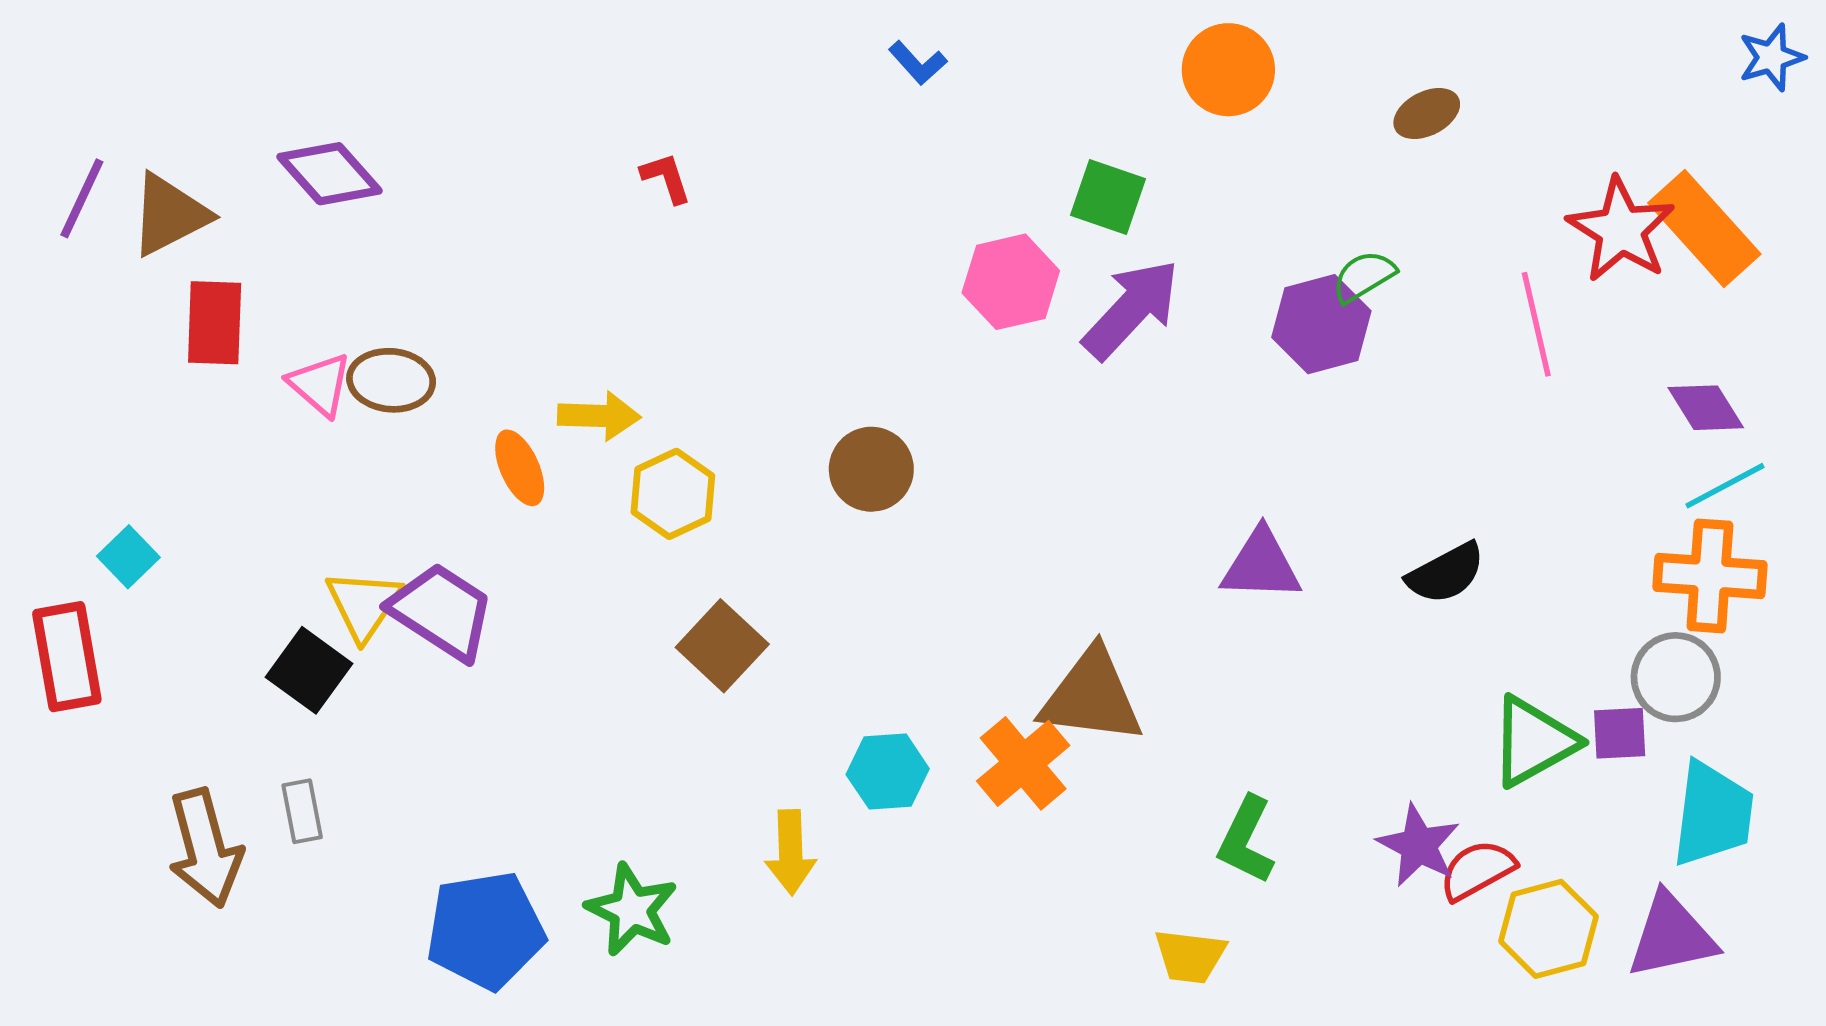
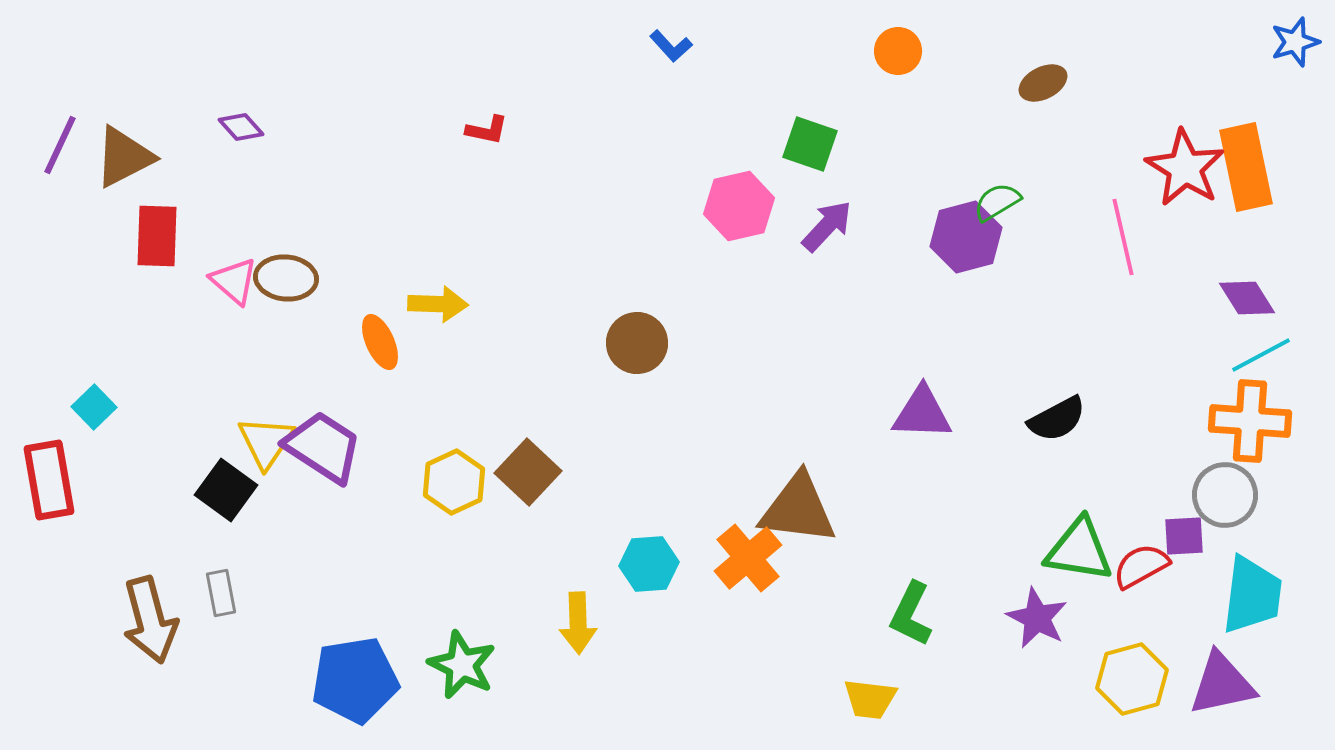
orange circle: (1228, 70) -> (898, 51), size x0.7
purple diamond: (330, 174) -> (241, 127), size x0.6
red L-shape: (666, 178) -> (487, 130), turned 120
orange rectangle: (1704, 228) -> (1246, 167), turned 30
purple arrow: (1131, 309) -> (827, 226), size x0.7
yellow hexagon: (673, 494) -> (454, 482), moved
green triangle: (1533, 741) -> (1079, 550), moved, turned 38
red semicircle: (1477, 870) -> (1141, 566), moved

